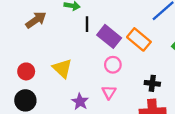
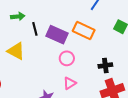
yellow triangle: (62, 68) -> (16, 51), moved
pink triangle: (109, 92) -> (70, 83), turned 40

